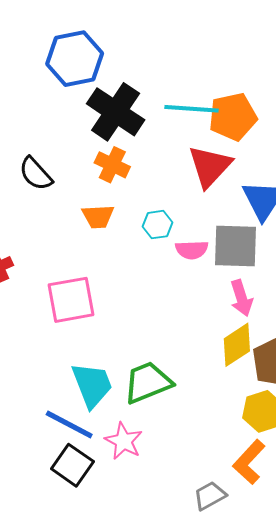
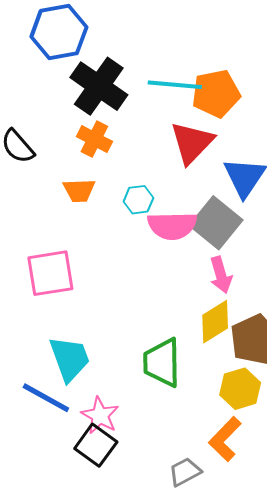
gray square: (236, 246) -> (216, 223), turned 36
pink semicircle: (192, 250) -> (172, 226), size x1.5
green trapezoid: (148, 383) -> (162, 363), moved, turned -70
black square: (72, 465) -> (96, 445), moved

